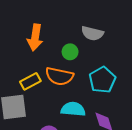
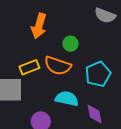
gray semicircle: (92, 33) -> (105, 16), moved

